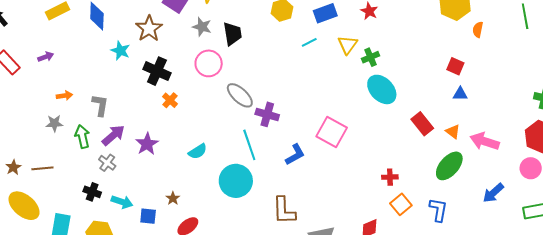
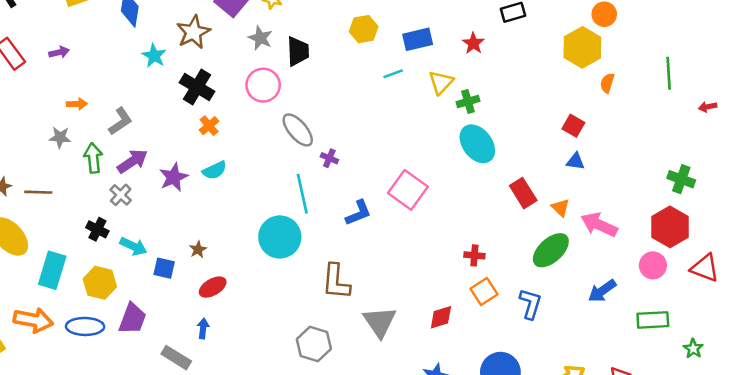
gray L-shape: (100, 105) -> (120, 121), turned 40
purple cross: (267, 114) -> (329, 158), size x0.6
cyan semicircle: (198, 151) -> (215, 170), moved

